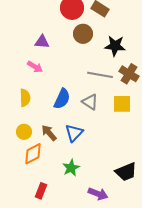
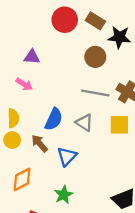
brown circle: (83, 34) -> (95, 57), moved
black star: (115, 46) -> (119, 37), moved
yellow circle: (24, 132) -> (12, 140), moved
brown arrow: (49, 133) -> (40, 143), moved

